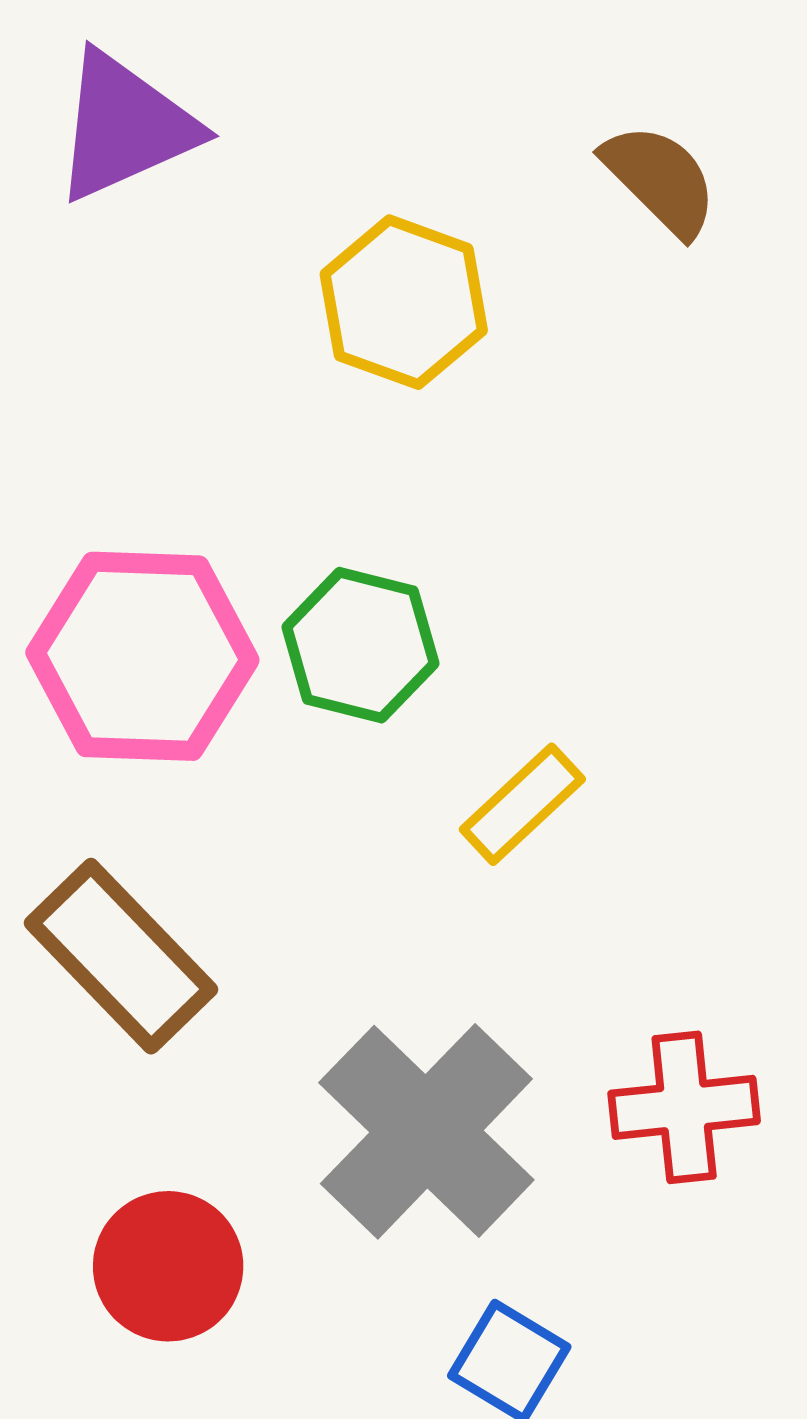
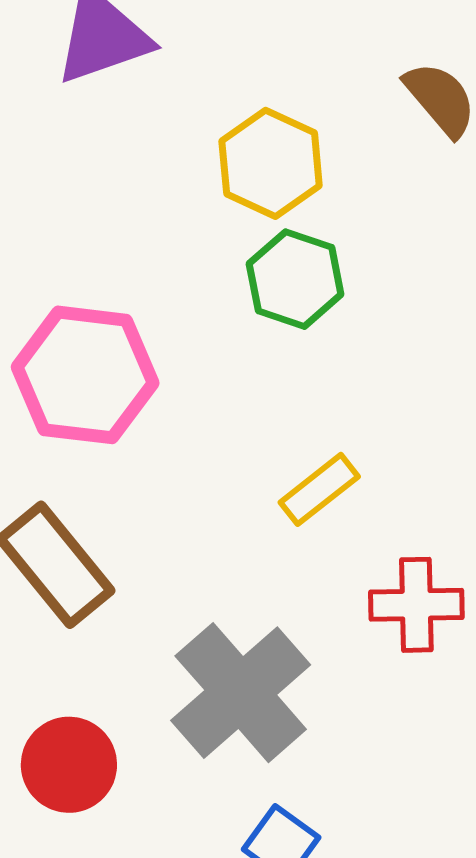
green hexagon: (360, 645) -> (295, 279), moved
red cross: (684, 1107) -> (416, 605), moved

